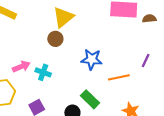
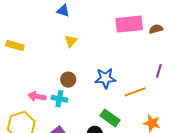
yellow triangle: (63, 17) -> (71, 41), size x0.6
brown circle: (55, 39) -> (68, 80), moved
pink arrow: (21, 67) -> (37, 96), turned -138

